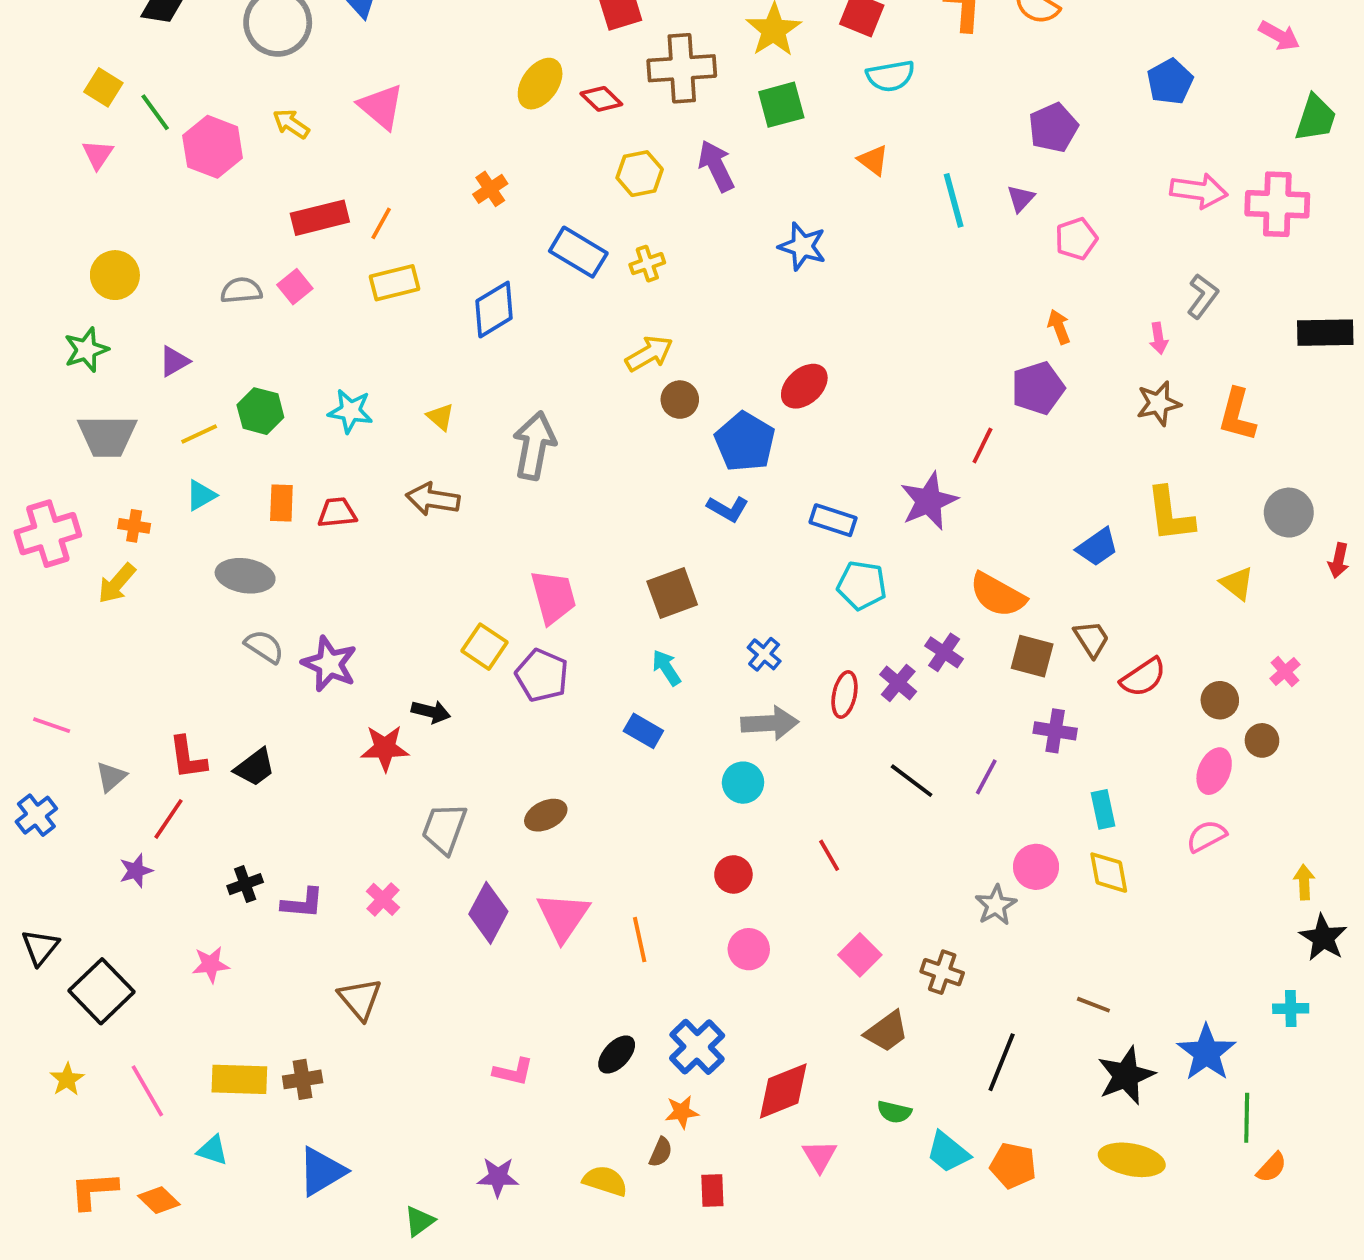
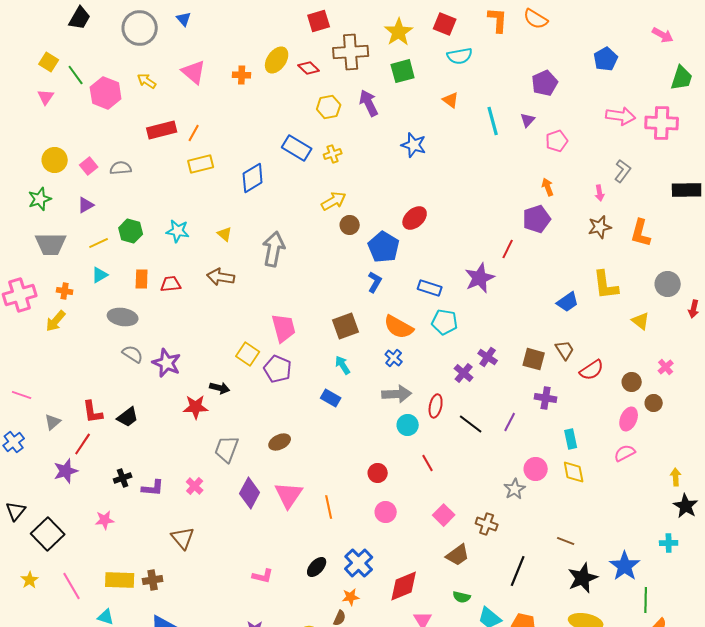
orange cross: (490, 189) -> (242, 75), moved, turned 36
pink square: (295, 287) -> (89, 166), moved
blue L-shape: (728, 509) -> (375, 282), turned -90
orange semicircle: (998, 595) -> (399, 327), moved
red ellipse: (845, 694) -> (436, 406), moved
cyan circle: (743, 783) -> (408, 425), moved
purple star: (136, 871) -> (66, 471), size x1.4

